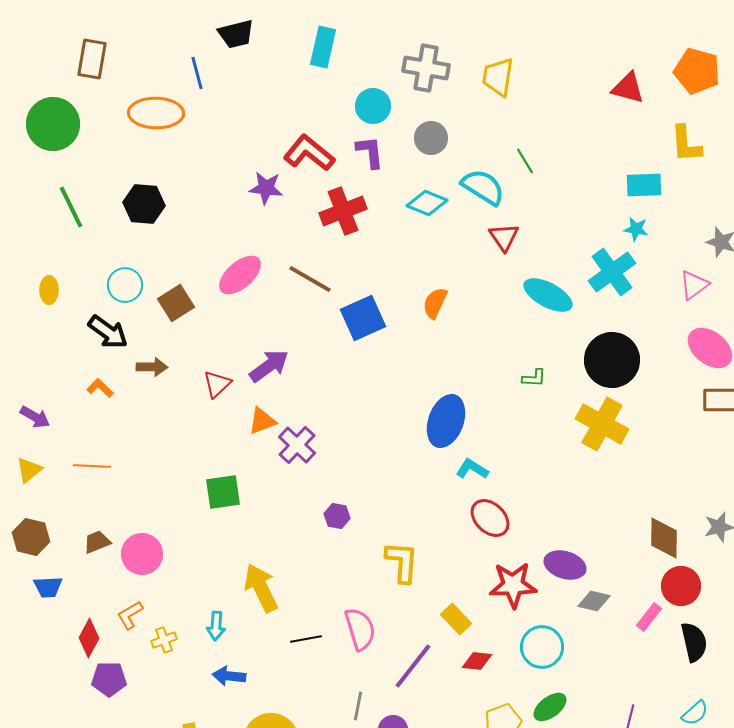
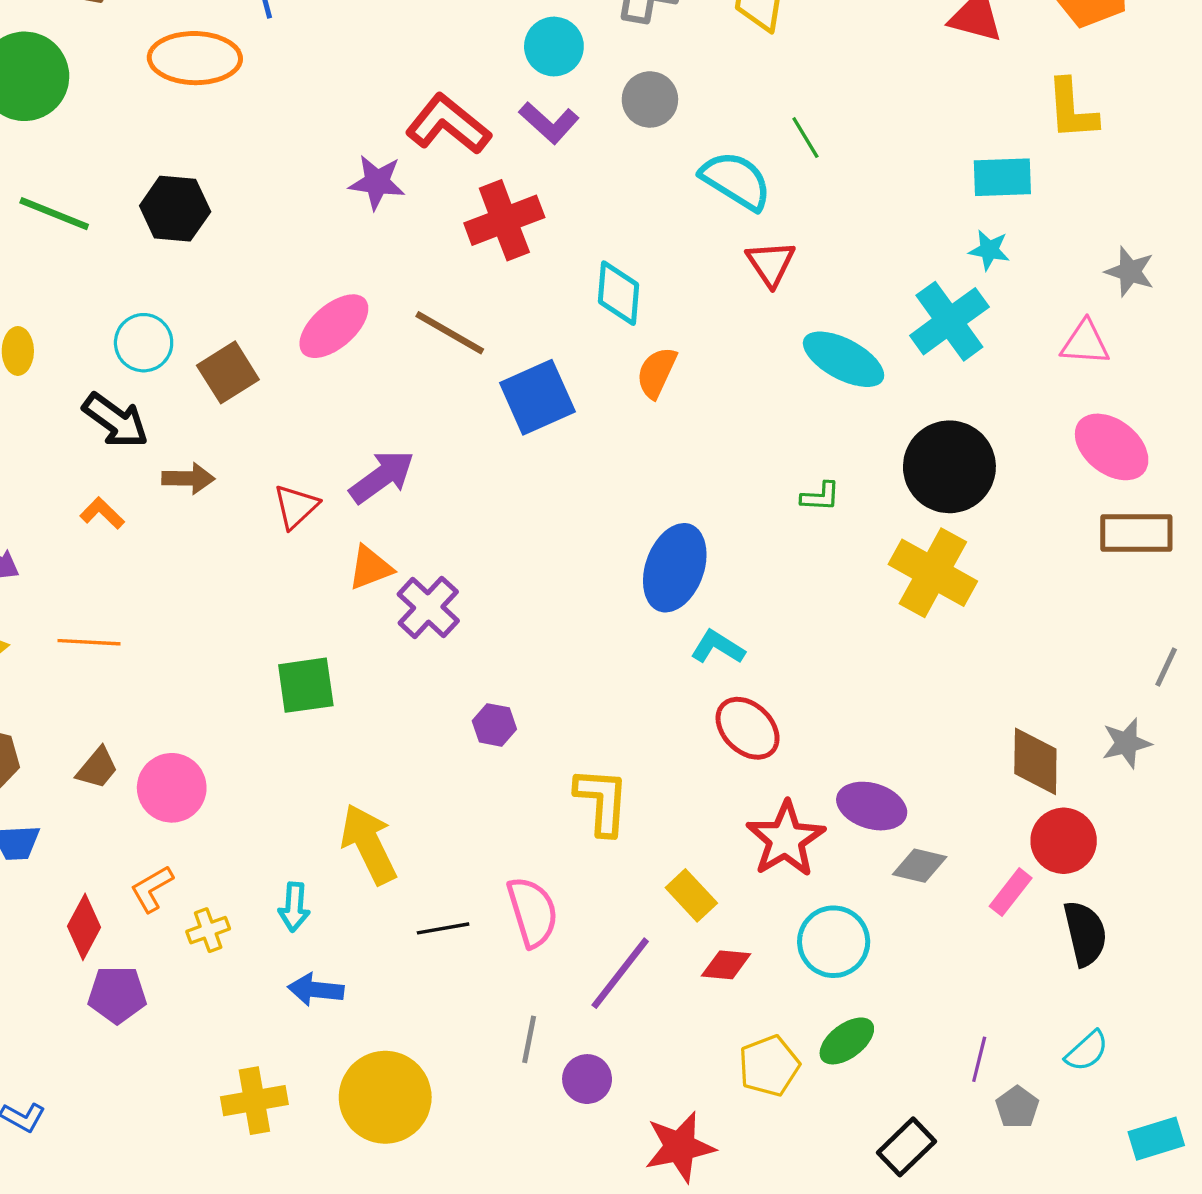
purple L-shape: (370, 152) -> (549, 123), turned 138
cyan diamond: (427, 203) -> (618, 293), moved, turned 72
green line: (71, 207) -> (54, 214), turned -42
pink triangle: (694, 285) -> (1085, 343), turned 40
brown trapezoid: (97, 542) -> (97, 768), turned 152
red star: (513, 585) -> (786, 839), turned -30

